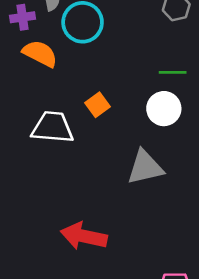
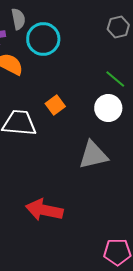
green line: (173, 72) -> (115, 79), turned 40

